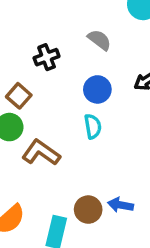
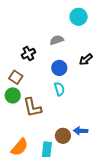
gray semicircle: (99, 40) -> (57, 40), turned -48
brown L-shape: (41, 153) -> (32, 107), turned -130

